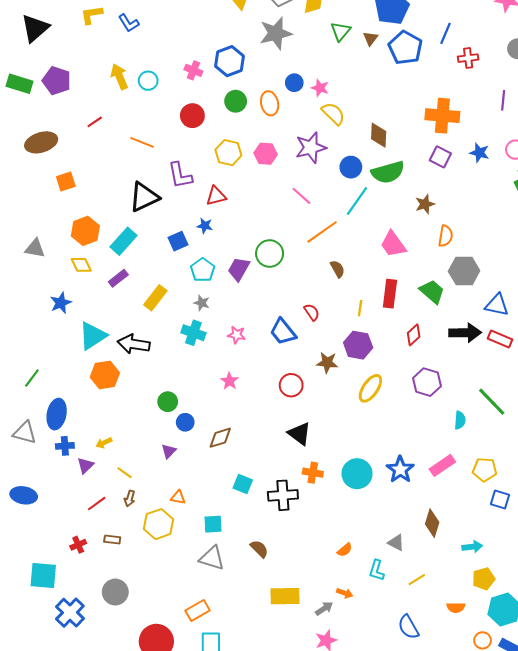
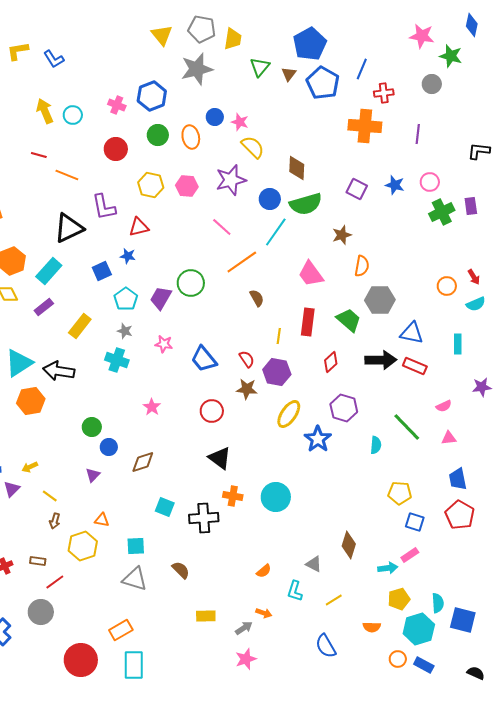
orange cross: (442, 116) -> (365, 126), moved
red line: (95, 122) -> (39, 155), moved, turned 49
red semicircle: (312, 312) -> (247, 359), moved
pink star: (237, 335) -> (164, 344), moved
pink rectangle: (442, 465) -> (410, 555), moved, size x0.7
blue star: (400, 470) -> (318, 439), moved
red line: (97, 504) -> (55, 582), moved
yellow rectangle: (285, 596) -> (206, 616), size x0.7

